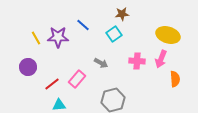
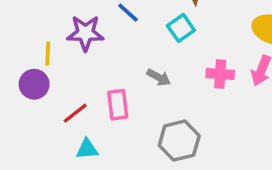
yellow line: (36, 38) -> (48, 53), moved, turned 32
pink rectangle: (77, 79) -> (118, 105), turned -48

